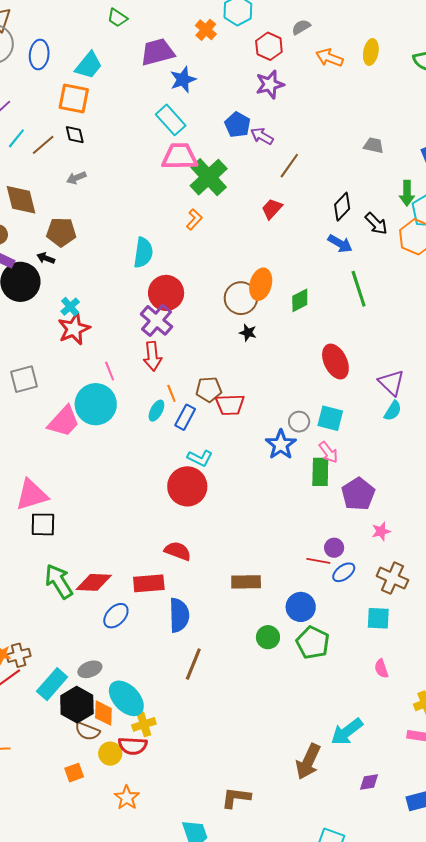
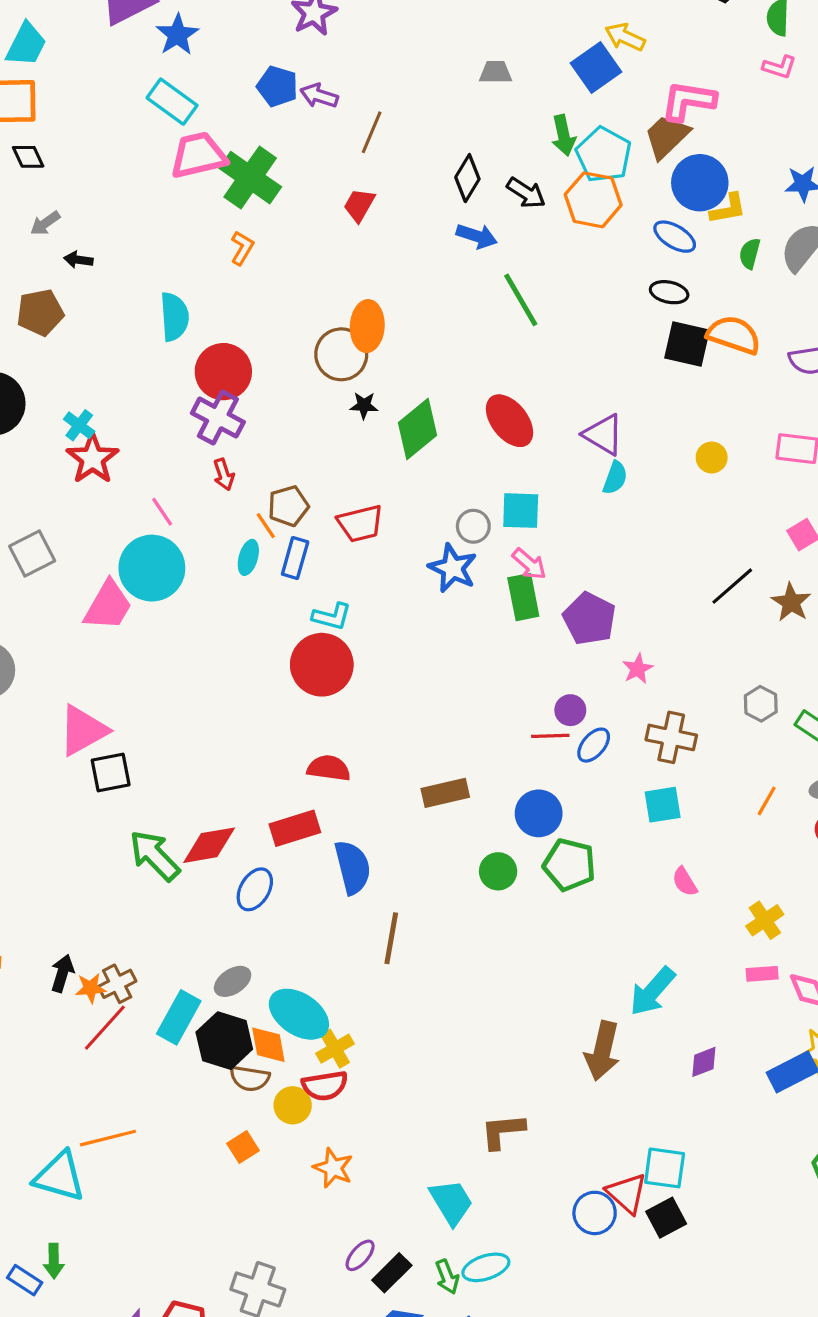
black arrow: (46, 258) -> (78, 260), moved
green diamond: (300, 300) -> (418, 429), moved, size x1.5
red arrow: (152, 356) -> (224, 475), size x0.7
brown pentagon: (209, 389) -> (288, 506), moved

